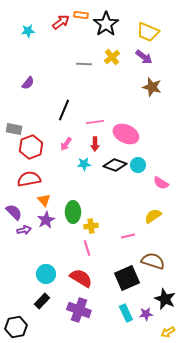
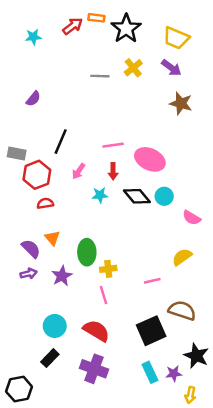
black line: (64, 110) -> (61, 142), moved
black diamond: (115, 165) -> (137, 196), turned 30
red semicircle: (29, 179) -> (45, 203), moved, size x0.6
purple semicircle: (14, 212) -> (31, 249), moved
purple star: (46, 220) -> (62, 276), moved
yellow arrow: (168, 332) -> (190, 395), moved, turned -48

